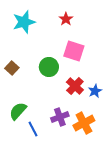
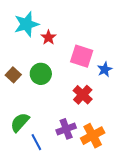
red star: (66, 19) -> (48, 37), moved
green circle: (49, 67) -> (41, 74), moved
blue star: (95, 91) -> (105, 69), moved

